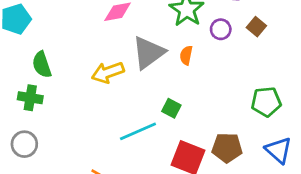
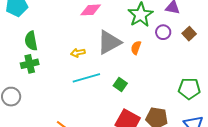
yellow arrow: (108, 72) -> (78, 53), size x0.6
green cross: (30, 98) -> (30, 64), moved, turned -30
cyan line: (138, 131) -> (86, 78), moved

